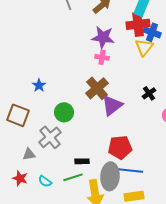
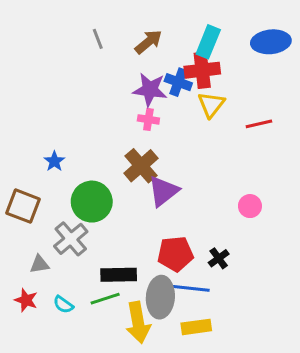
blue cross: (152, 32) -> (178, 82), moved
black cross: (149, 93) -> (219, 258), moved
green circle: (64, 112) -> (92, 202), size x1.4
black rectangle: (82, 161) -> (119, 275), size x1.6

